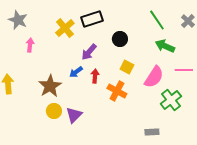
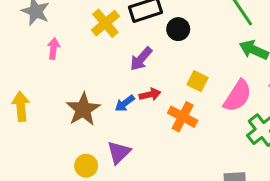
black circle: (120, 39) -> (178, 29), moved
blue arrow: (76, 72) -> (125, 103), moved
red arrow: (95, 76) -> (150, 94), turned 72
yellow circle: (54, 111) -> (86, 166), moved

